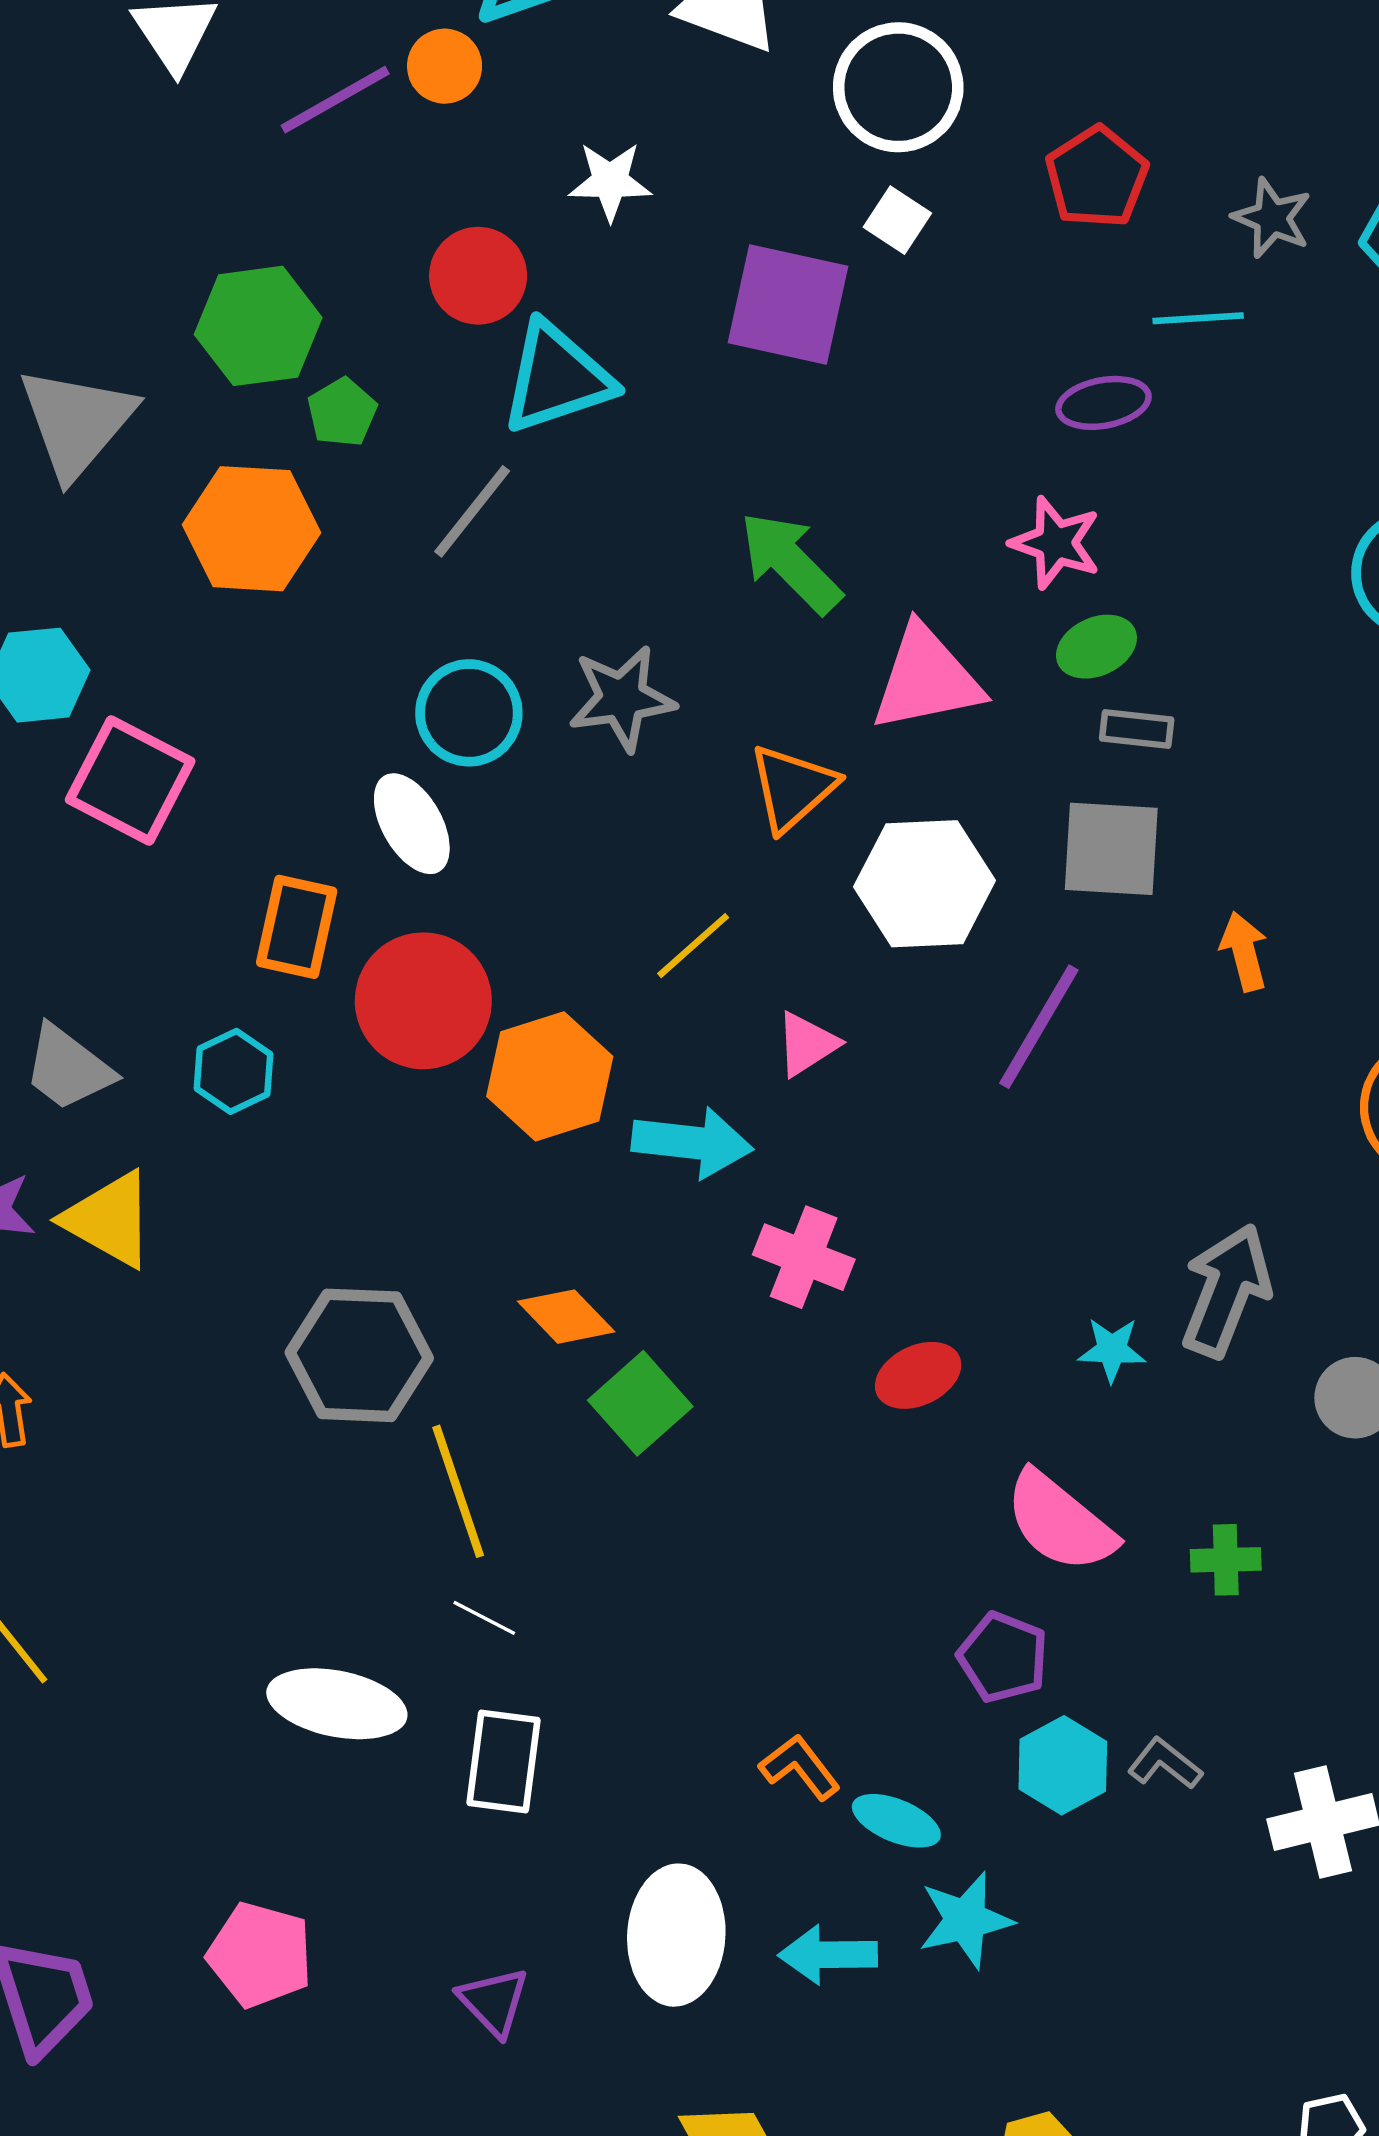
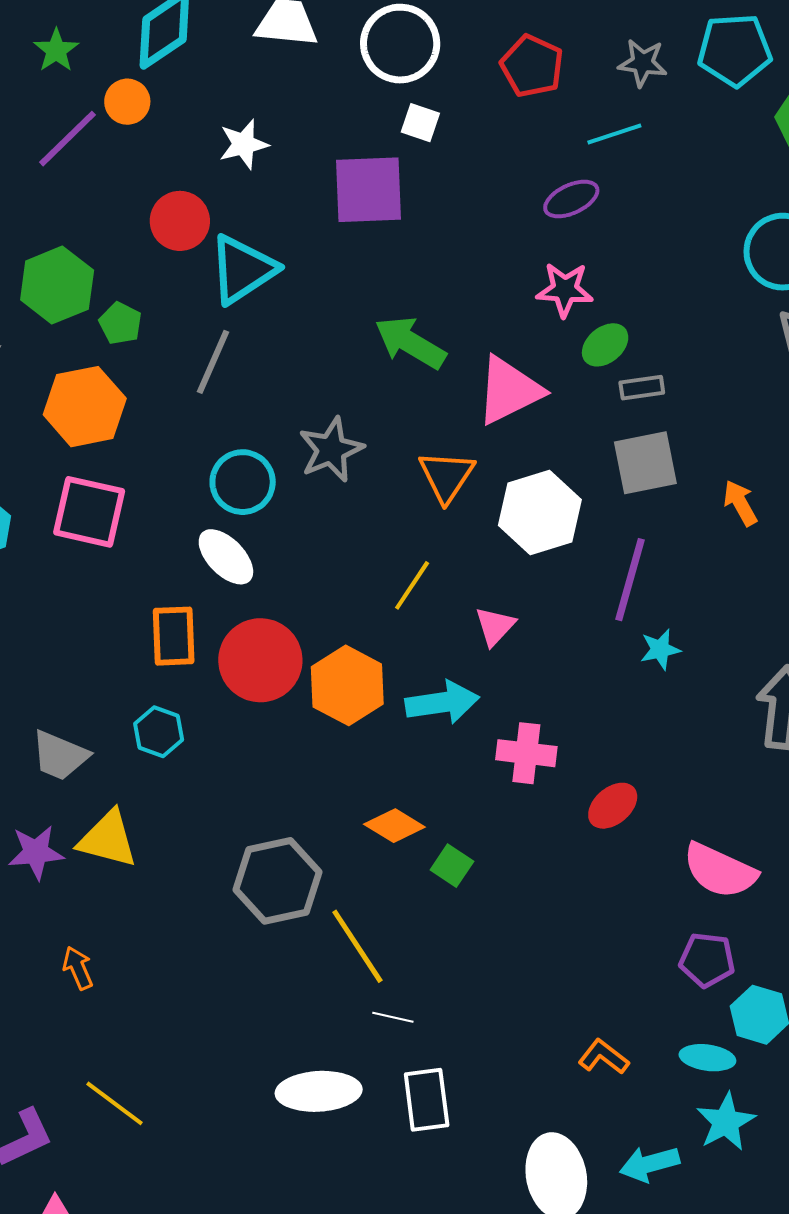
pink square: (130, 781) -> (89, 512), moved
cyan star: (1112, 1350) -> (660, 649), moved
green square: (640, 1403) -> (452, 866), size x0.7
cyan ellipse: (896, 1821) -> (707, 1058), moved

